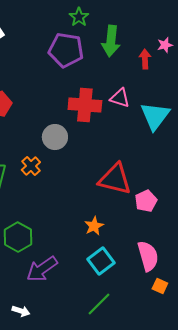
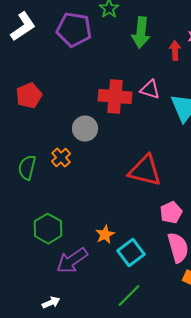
purple pentagon: (66, 50) -> (74, 30), moved
pink pentagon: (146, 201) -> (171, 213), moved
orange star: (94, 226) -> (105, 235), moved
white arrow: (21, 311) -> (51, 303), turned -42

